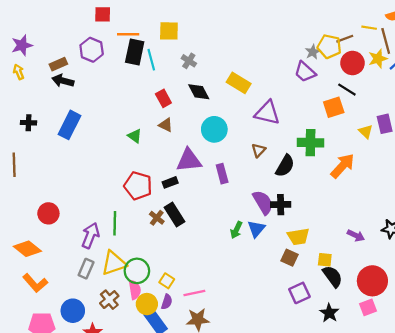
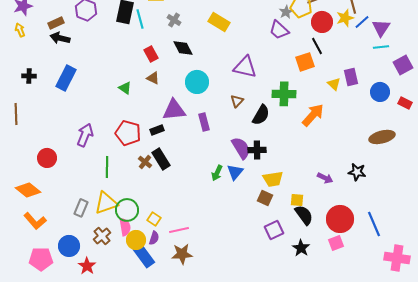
yellow rectangle: (239, 83) -> (219, 22), moved
black line: (347, 90) -> (317, 46), turned 30
purple arrow: (90, 235) -> (85, 135), moved

